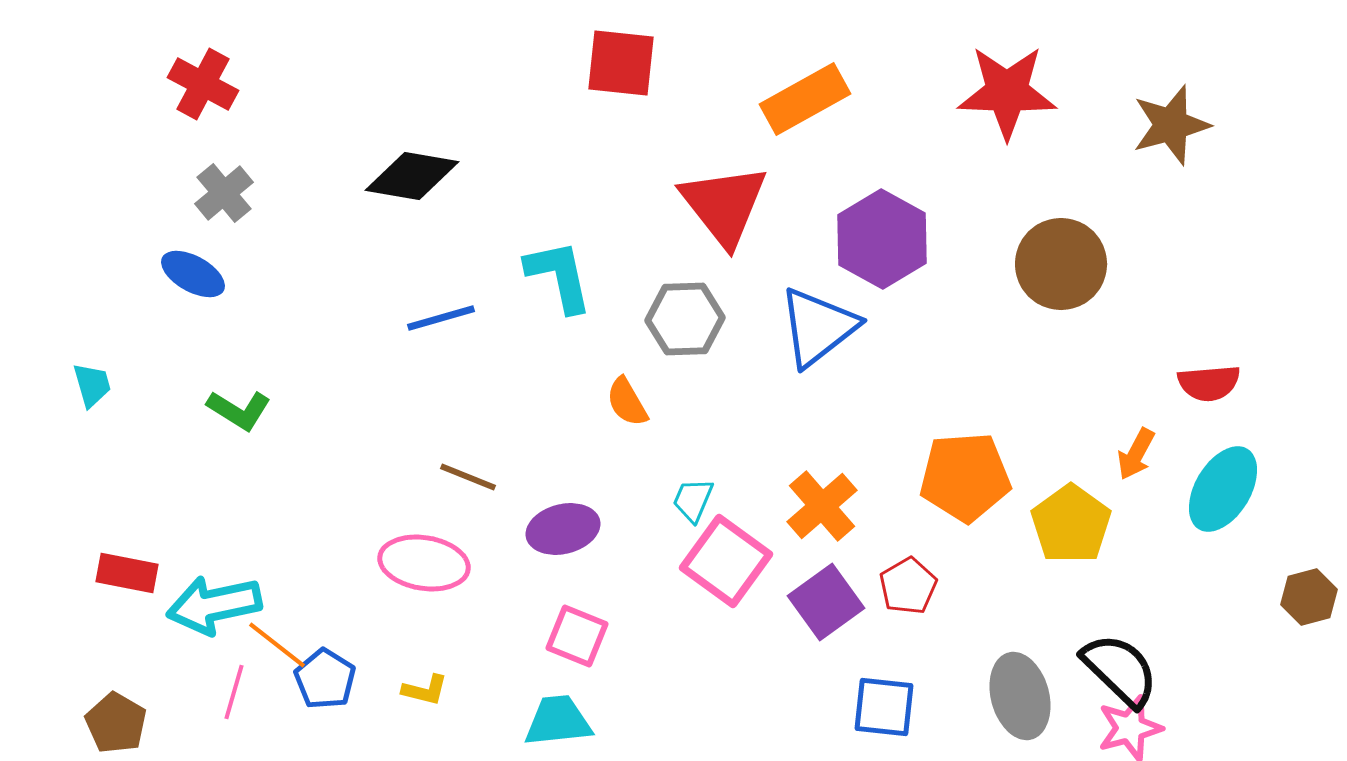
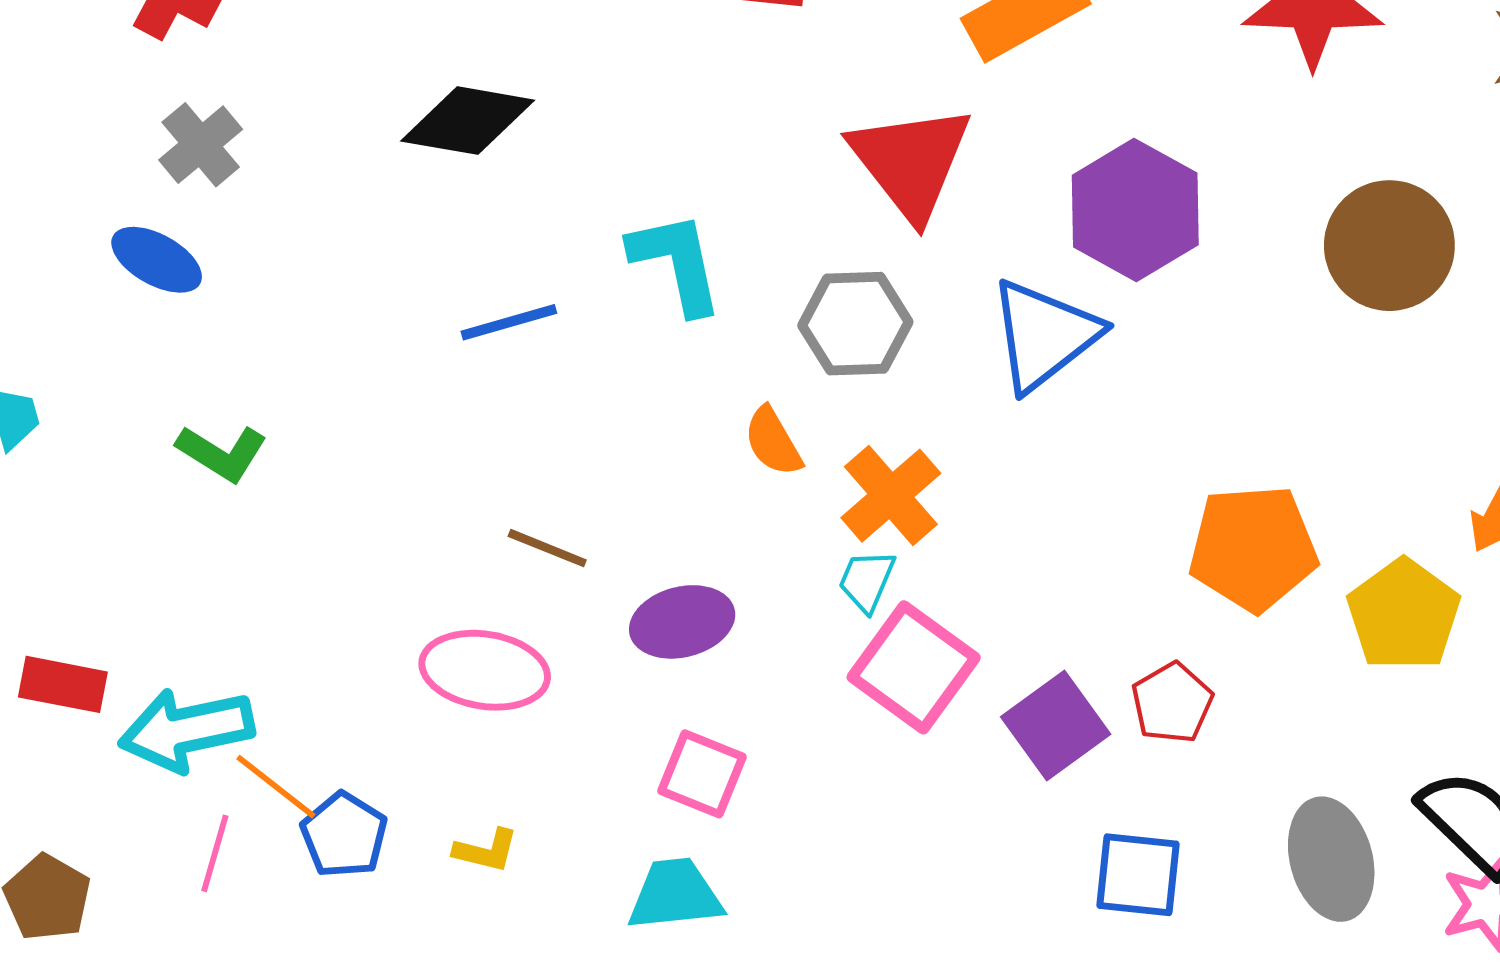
orange cross: (822, 506) -> (891, 496), moved

